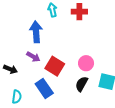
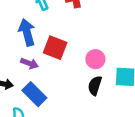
red square: (55, 66) -> (55, 48), moved
blue rectangle: (44, 89) -> (34, 94), moved

